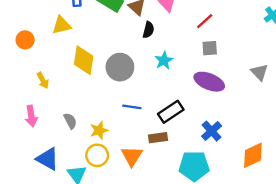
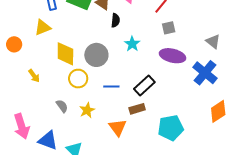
pink arrow: (31, 116) -> (22, 126), moved, size x1.4
blue cross: (212, 131) -> (205, 73), moved, size x1.4
yellow circle: (97, 155) -> (78, 79), moved

